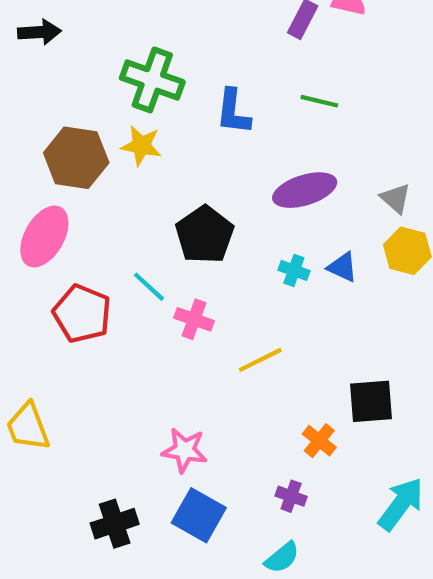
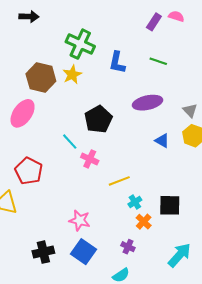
yellow star: (141, 146) -> (72, 75), turned 30
cyan cross: (294, 270) -> (135, 202), moved, turned 32
red pentagon: (82, 314) -> (29, 171), moved

